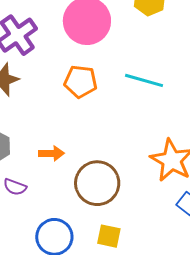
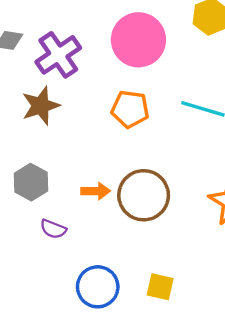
brown circle: (97, 183) -> (144, 195), moved

